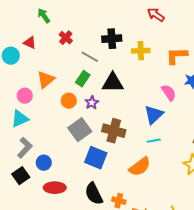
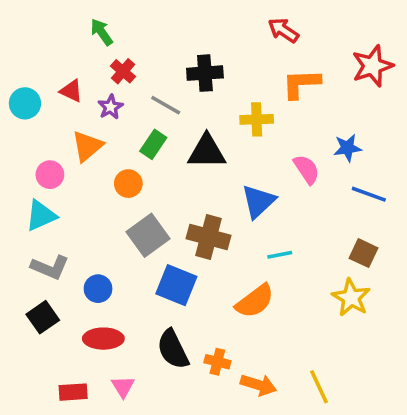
green arrow: (44, 16) -> (102, 32), moved
red triangle: (30, 43) -> (71, 91), moved
yellow cross: (141, 51) -> (257, 119), moved
orange L-shape: (177, 56) -> (301, 84), moved
purple star: (92, 103) -> (110, 107), moved
blue triangle: (154, 115) -> (258, 201), moved
gray L-shape: (25, 148) -> (50, 267), turned 70
blue circle: (44, 163) -> (98, 289), moved

